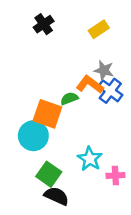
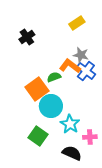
black cross: (44, 24) -> (27, 37), moved
orange square: (47, 114) -> (37, 89), turned 35
cyan circle: (33, 136) -> (51, 106), moved
black semicircle: (56, 196) -> (72, 153), moved

